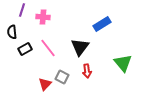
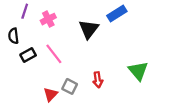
pink cross: (43, 17) -> (48, 19), turned -32
blue rectangle: (102, 24) -> (117, 13), moved
black triangle: (80, 47) -> (89, 29), moved

